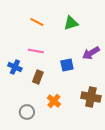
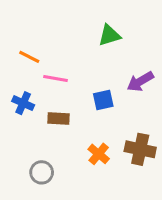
orange line: (37, 22) -> (29, 57), moved
brown rectangle: (38, 77) -> (59, 118), turned 72
orange cross: (54, 101) -> (99, 154), moved

